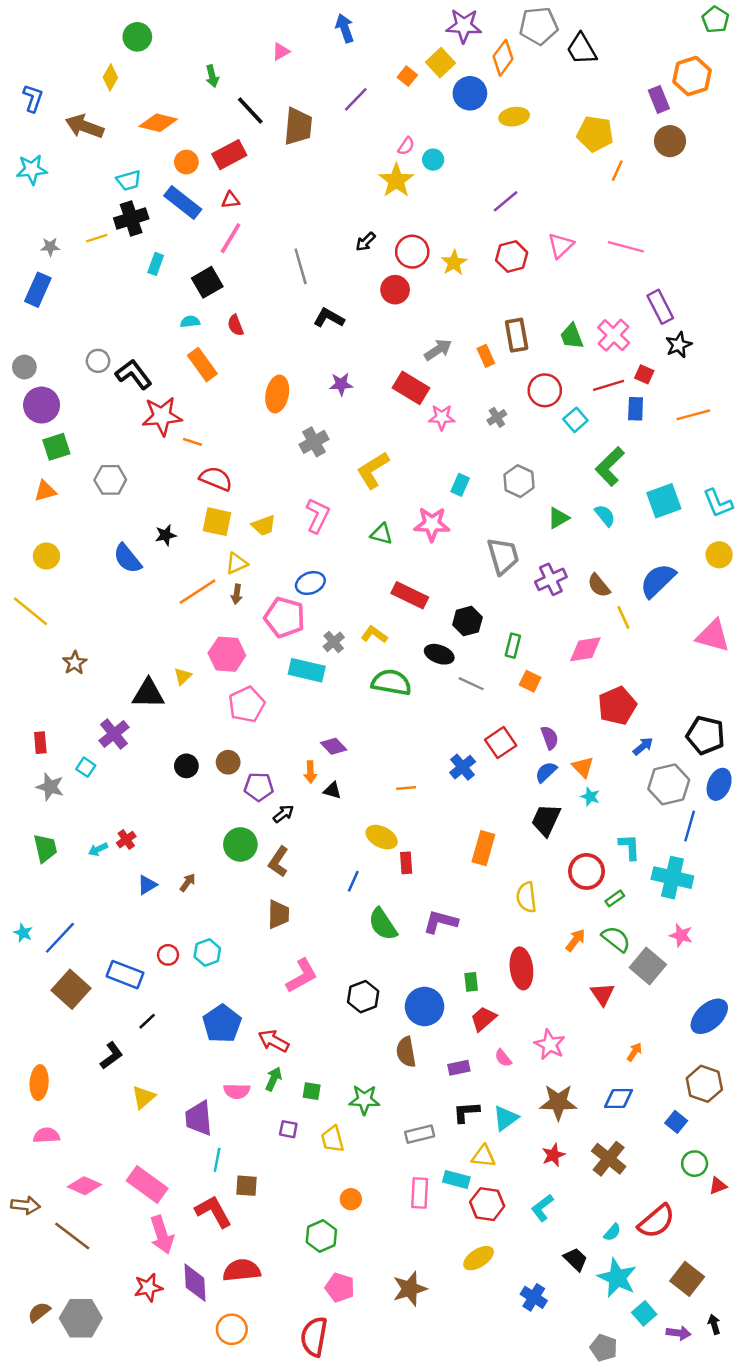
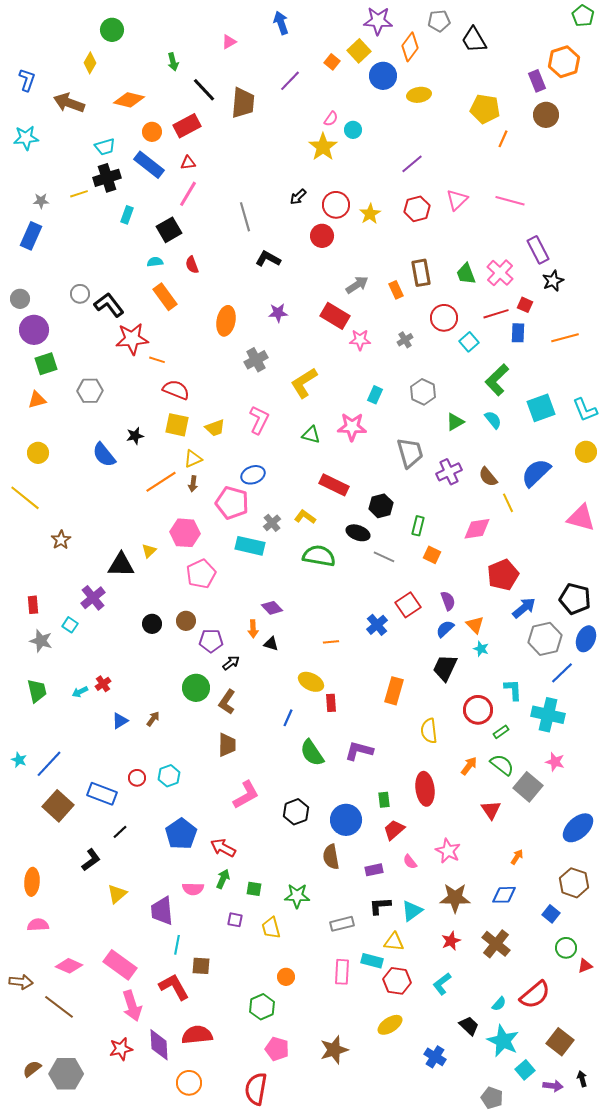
gray pentagon: (539, 26) -> (439, 21), size x0.7
blue arrow: (643, 746) -> (524, 608), size x1.4
blue line: (690, 826) -> (562, 673), turned 30

